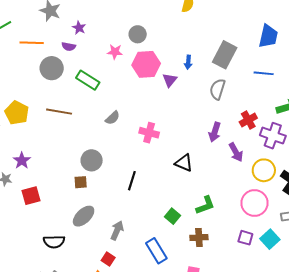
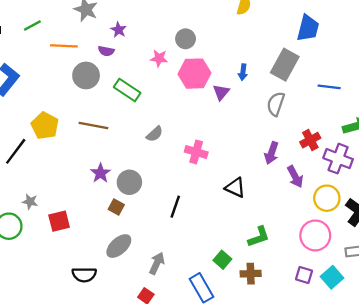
blue trapezoid: (268, 36) -> (308, 28), moved
purple star: (22, 161) -> (100, 173), moved
brown square: (81, 182) -> (116, 207), turned 32
green square: (173, 216) -> (222, 260), moved

